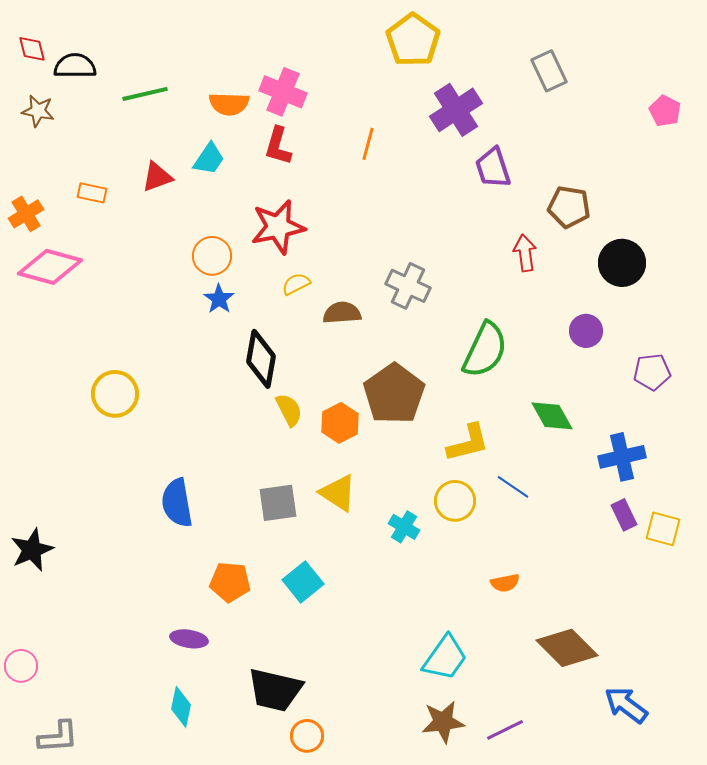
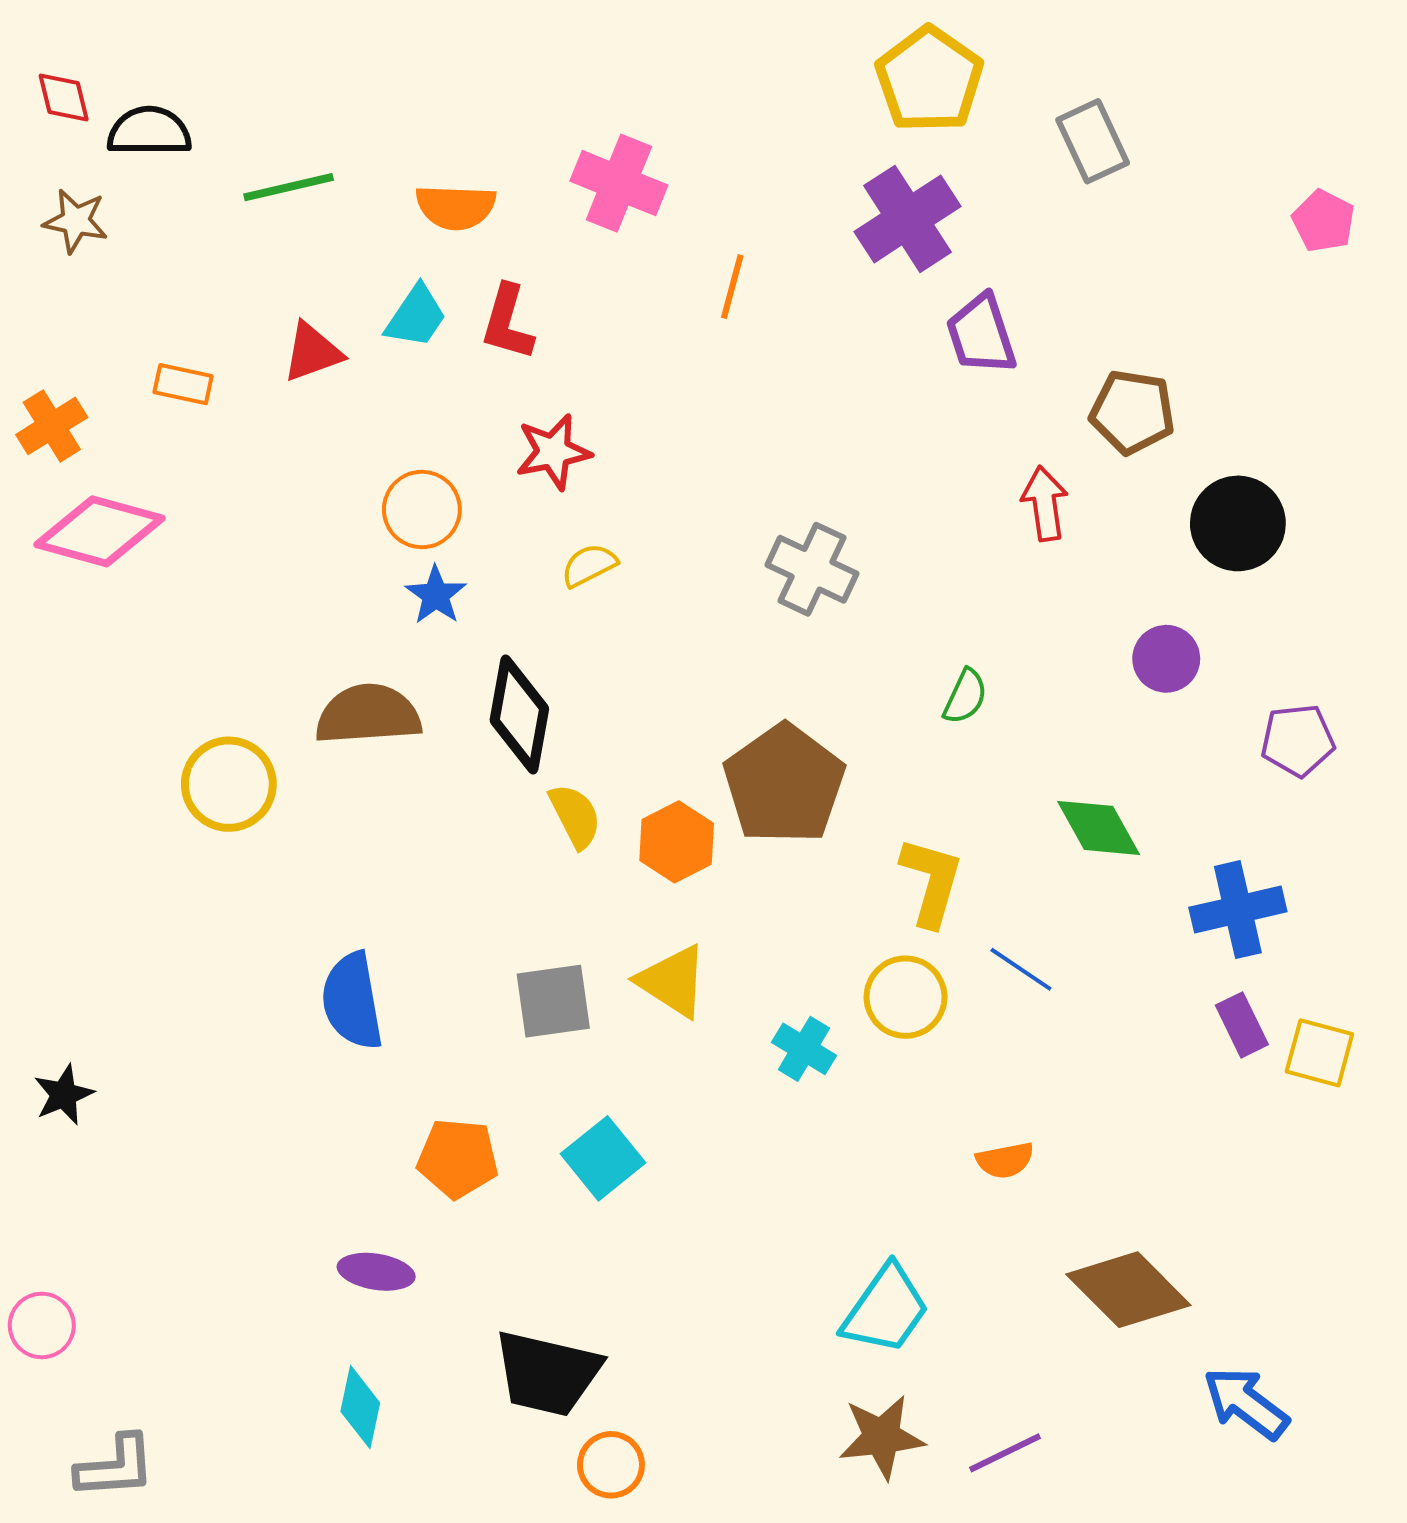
yellow pentagon: (413, 40) -> (929, 80), moved
pink cross: (283, 92) -> (619, 183), moved
red L-shape: (278, 146) -> (507, 322), moved
red star: (278, 227) -> (553, 452), size x0.7
brown semicircle: (342, 313) -> (368, 714), moved, size x1.4
green semicircle: (485, 350) -> (965, 697), size x0.5
yellow L-shape: (468, 443) -> (931, 882), turned -60
black star: (32, 550) -> (64, 1095), size x0.7

